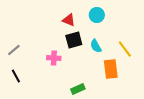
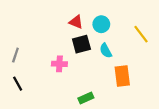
cyan circle: (97, 15) -> (101, 24), moved
yellow line: (125, 49) -> (141, 34), moved
gray line: (14, 50) -> (15, 55), turned -32

